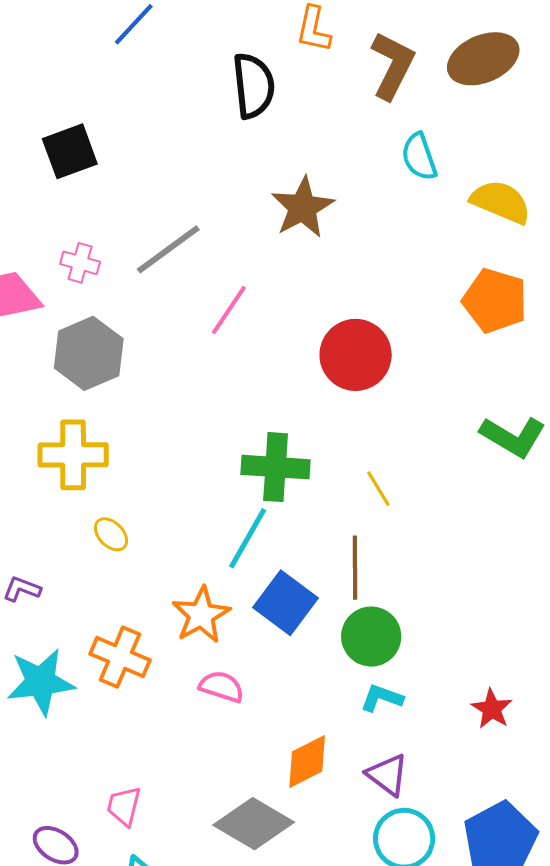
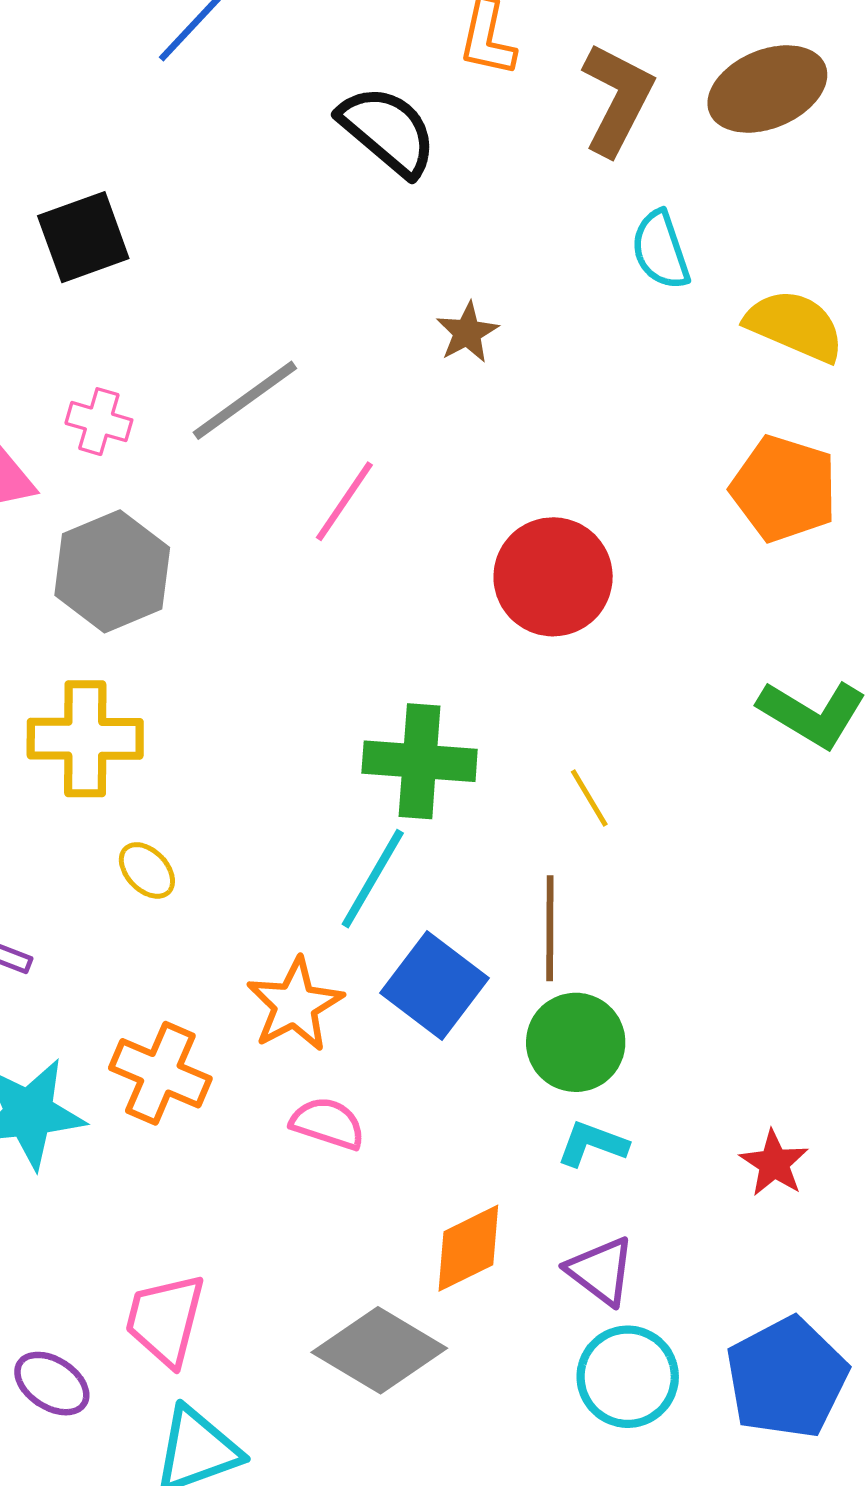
black semicircle: (254, 86) -> (388, 131), turned -44
brown star: (303, 207) -> (467, 332), size x0.6
pink trapezoid: (124, 806) -> (165, 1320), size x1.4

